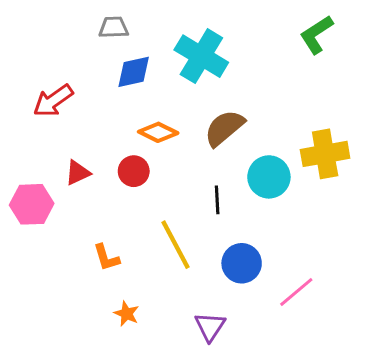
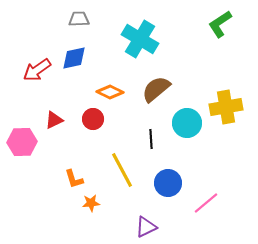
blue diamond: (134, 72) -> (74, 58), moved
orange star: (127, 314) -> (91, 203), moved, turned -30
purple triangle: (210, 327) -> (146, 227), turned 30

